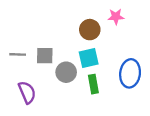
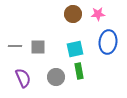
brown circle: (90, 30) -> (73, 14), moved
gray circle: (66, 72) -> (56, 77), moved
blue ellipse: (130, 73) -> (108, 42), moved

